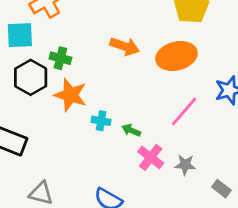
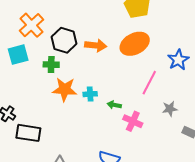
black hexagon: (31, 77) -> (64, 40), moved
cyan cross: (101, 121) -> (90, 94), moved
gray star: (185, 165) -> (170, 109), moved

